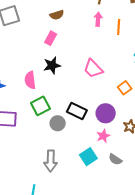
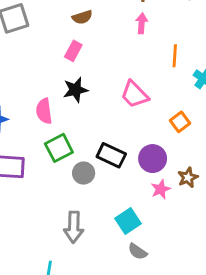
orange line: (119, 27) -> (175, 56), moved
pink star: (103, 136) -> (161, 189), moved
gray semicircle: (115, 159) -> (138, 251), moved

